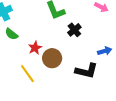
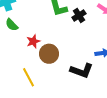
black cross: (74, 30) -> (79, 15), moved
yellow line: (27, 74) -> (28, 77), moved

